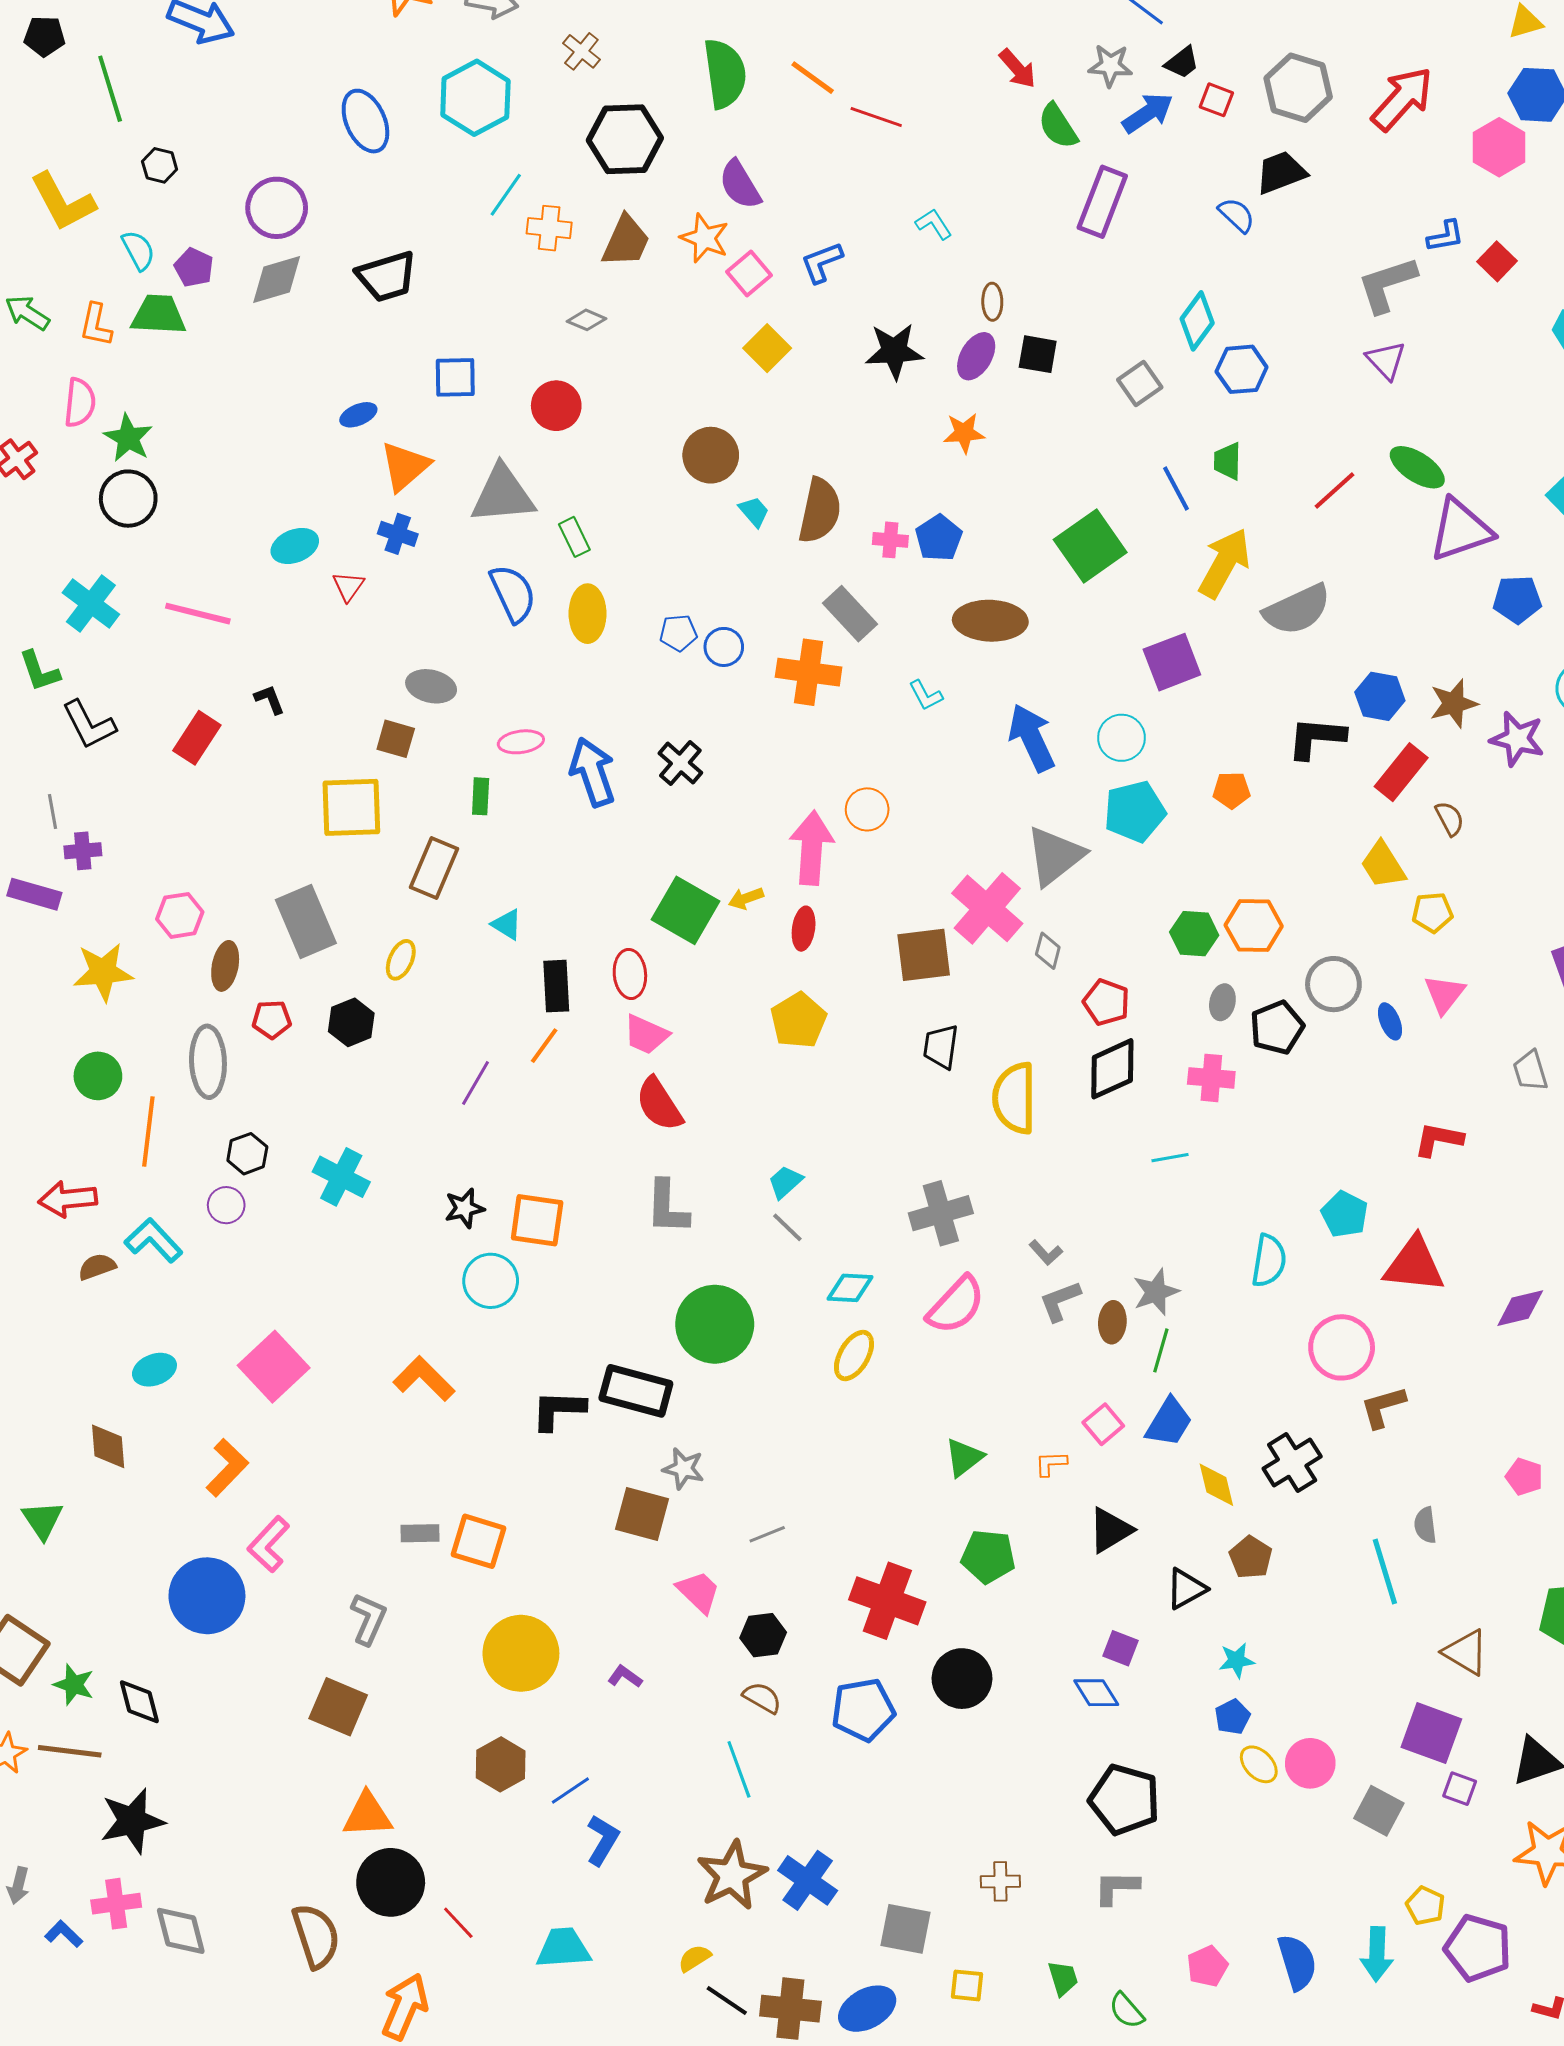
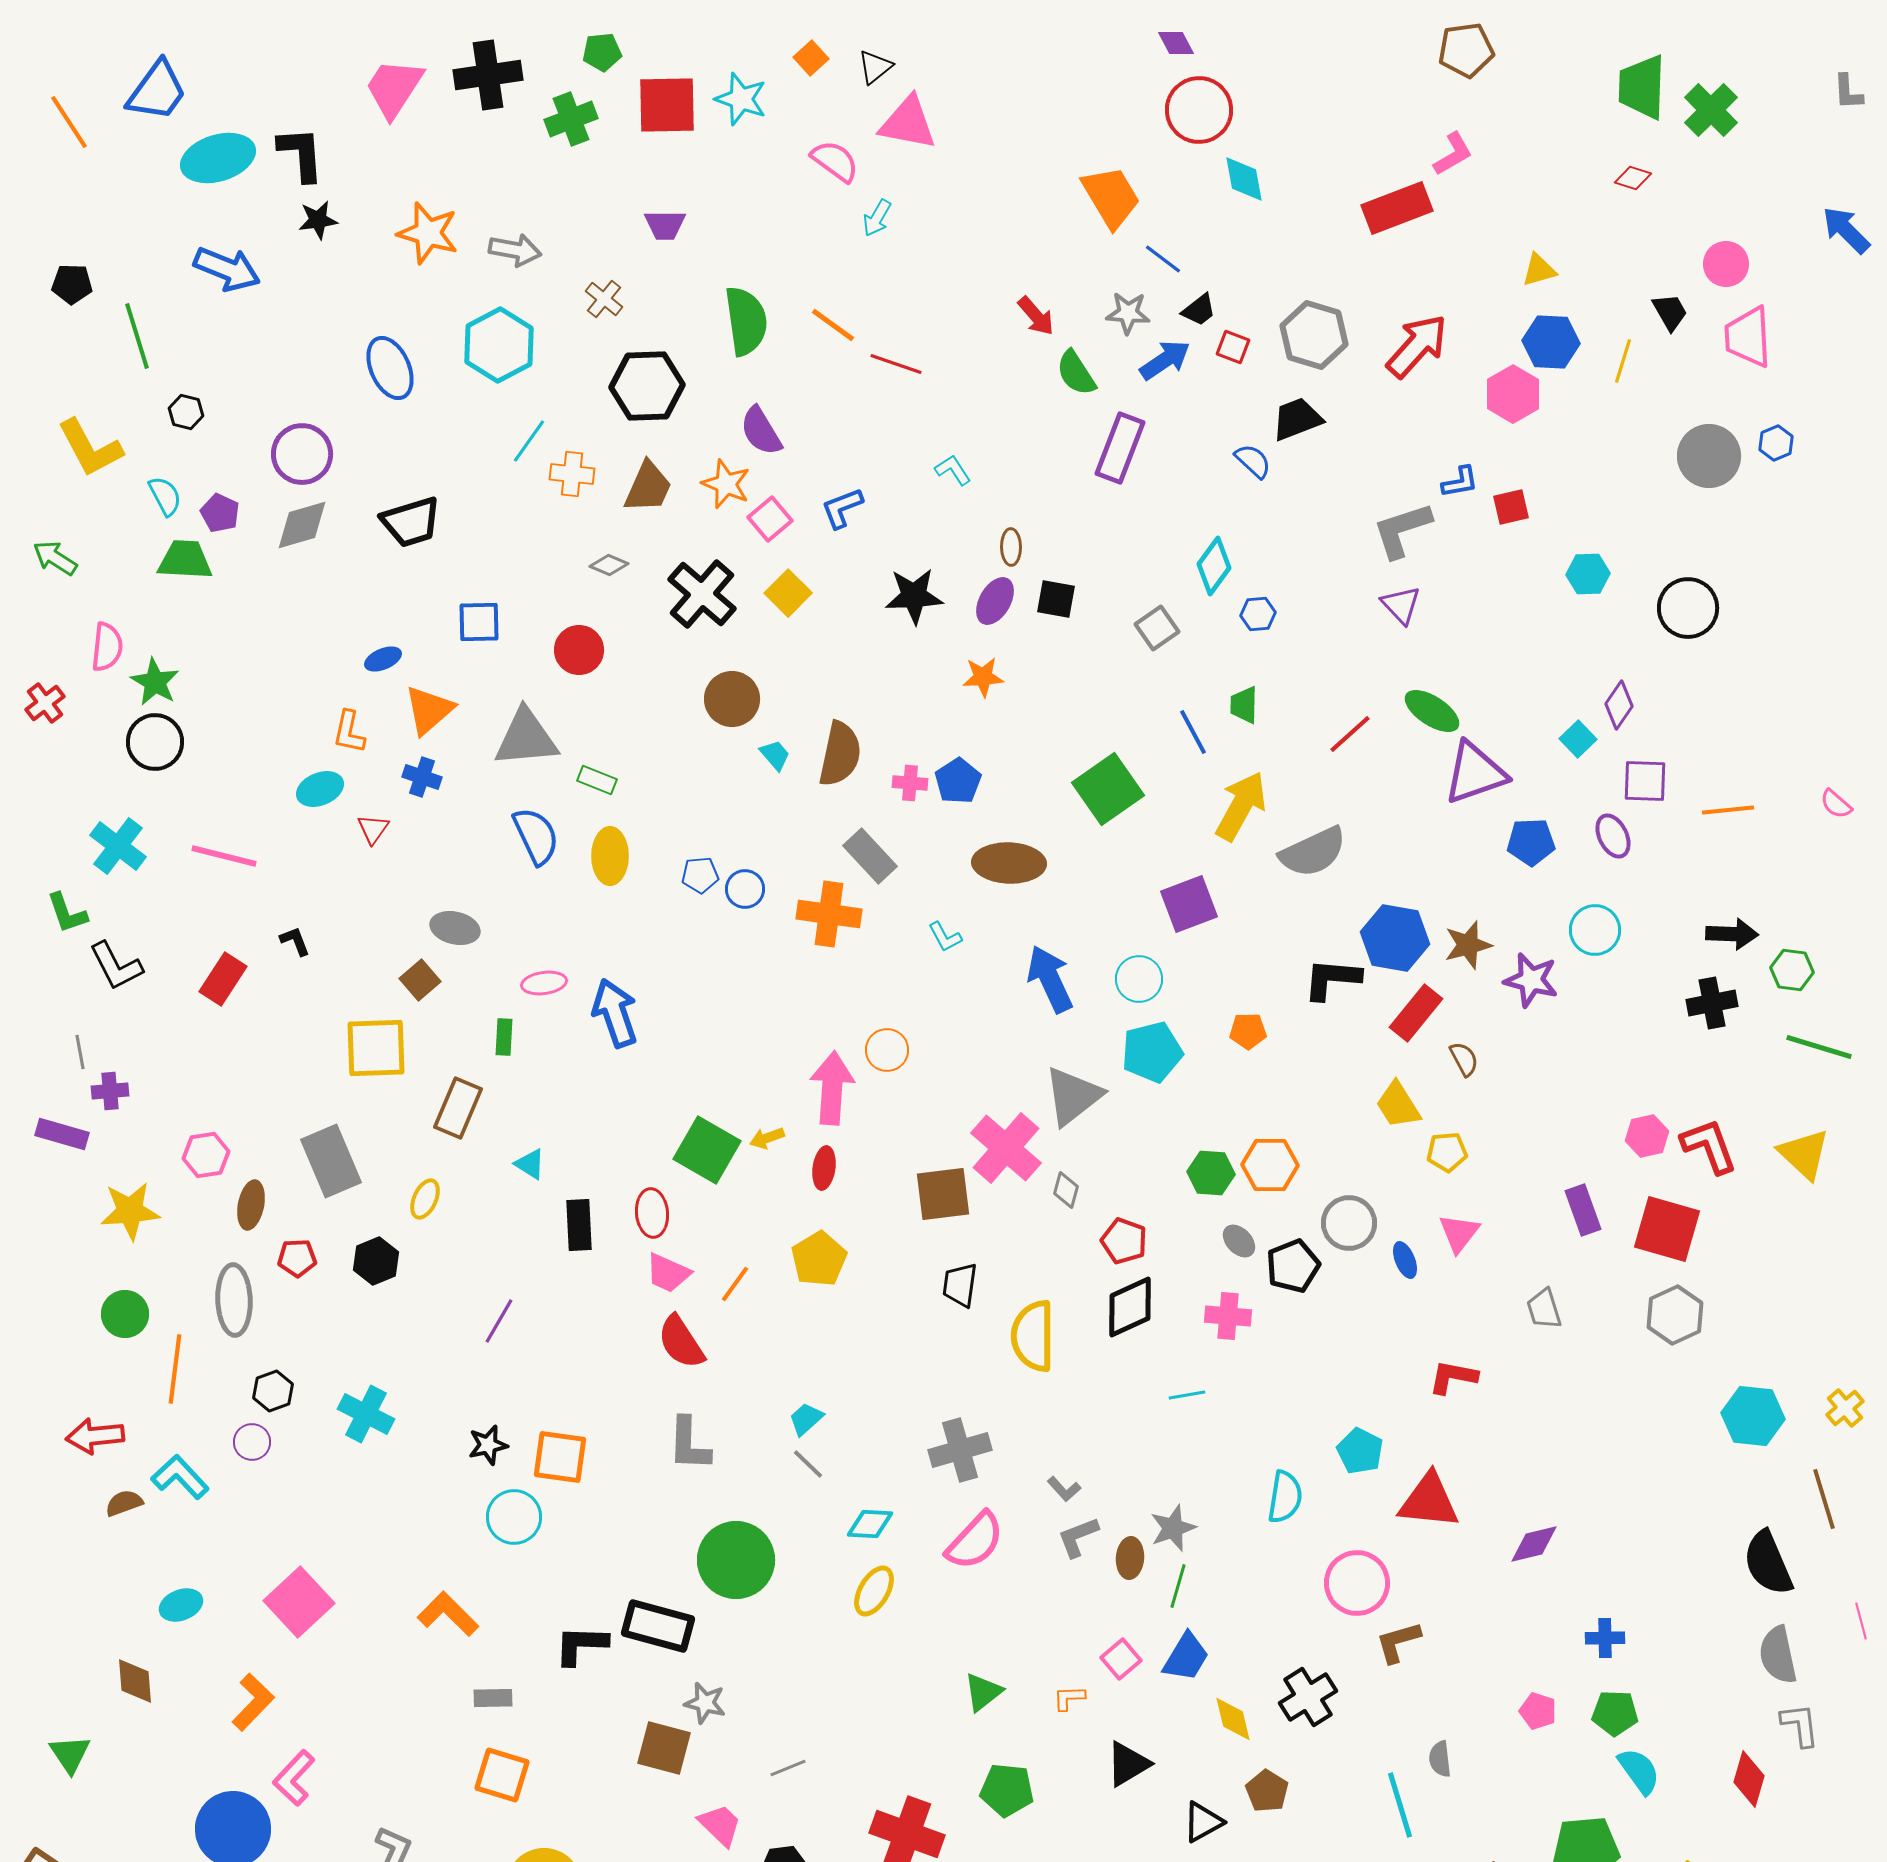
red square: (1497, 261) -> (1511, 507), turned 33
orange L-shape: (96, 325) -> (349, 732), moved
blue hexagon: (1242, 369) -> (1258, 614), size x0.7
green rectangle: (574, 537) -> (597, 780), turned -42
blue hexagon: (1380, 696) -> (1395, 938), size x1.4
brown square: (396, 739) -> (420, 980), turned 33
black cross: (680, 763) -> (702, 594), moved, size x1.5
gray ellipse: (1222, 1002) -> (1239, 1241), turned -56
orange line: (544, 1046) -> (735, 1284), moved
gray rectangle: (420, 1533) -> (493, 1698), moved

